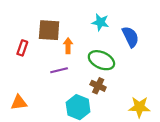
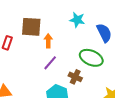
green ellipse: (101, 60) -> (91, 58), moved
purple line: (59, 70) -> (50, 63), moved, turned -35

